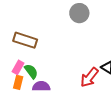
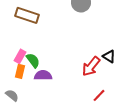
brown rectangle: (25, 40) -> (27, 15), moved

